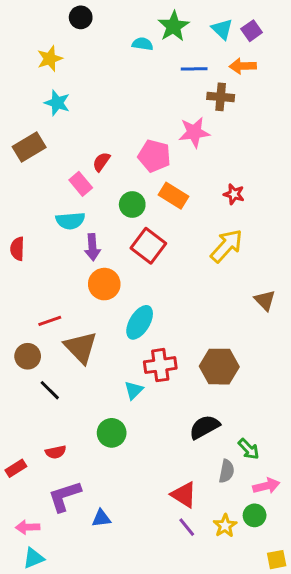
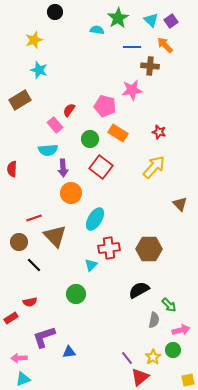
orange arrow: (243, 66) -> (165, 45), turned 48
red semicircle: (56, 452) -> (30, 302), moved
red triangle: (184, 495) -> (140, 377), moved, turned 48

